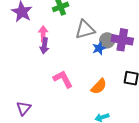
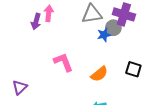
purple cross: (122, 40) -> (124, 14), moved
purple arrow: (44, 46) -> (36, 21), moved

